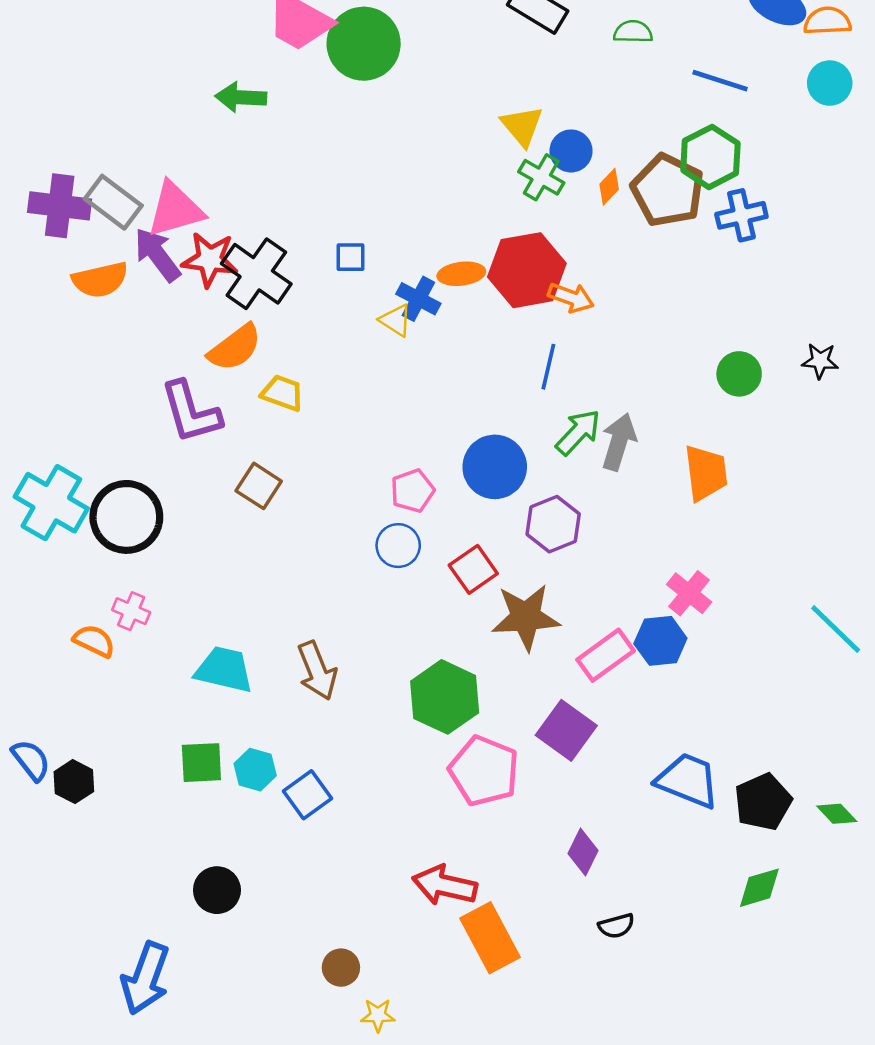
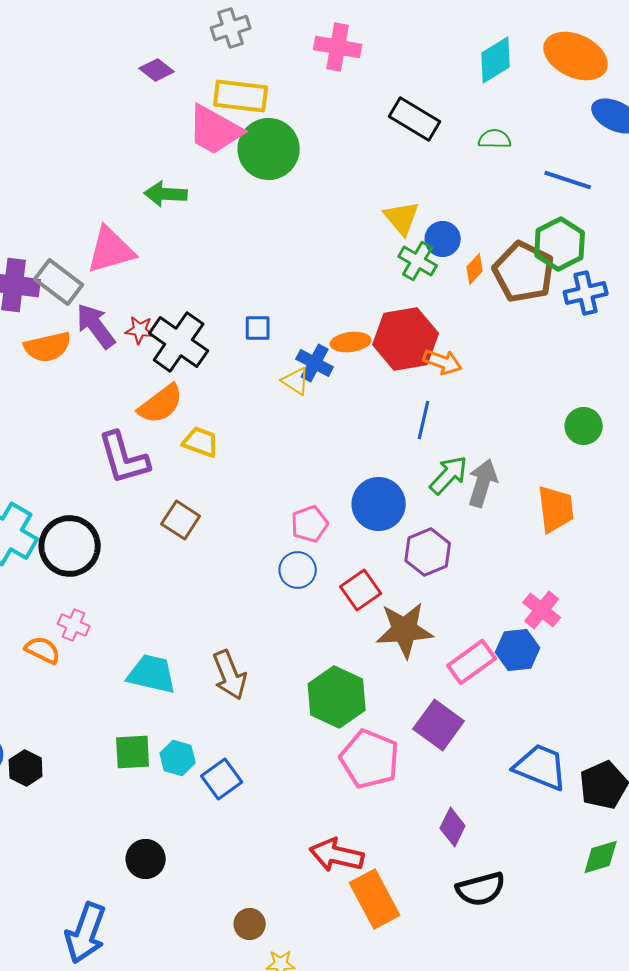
pink triangle: (175, 209) -> (111, 250), moved
red star: (210, 259) -> (140, 330), size x0.6
black semicircle: (616, 926) -> (481, 889), size x1.6

